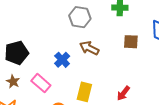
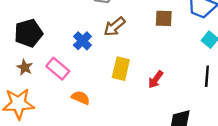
brown arrow: (89, 48) -> (114, 27), turned -66
yellow rectangle: (84, 92) -> (121, 69), moved

